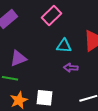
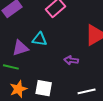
cyan triangle: (64, 46) -> (40, 39), moved

